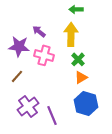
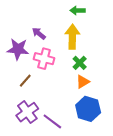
brown line: (17, 76) -> (25, 81), moved
purple line: (52, 115) -> (52, 121), turned -30

